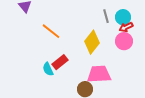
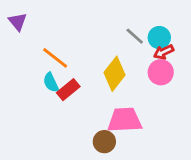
gray line: (106, 16) -> (135, 36), turned -32
red rectangle: (60, 62) -> (68, 90), moved
cyan semicircle: (48, 69) -> (51, 82), moved

